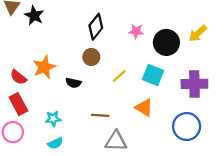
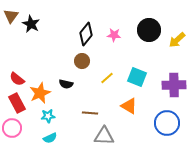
pink star: (136, 31) -> (114, 35), moved
black circle: (166, 42) -> (149, 30), moved
orange star: (44, 67) -> (40, 93), moved

